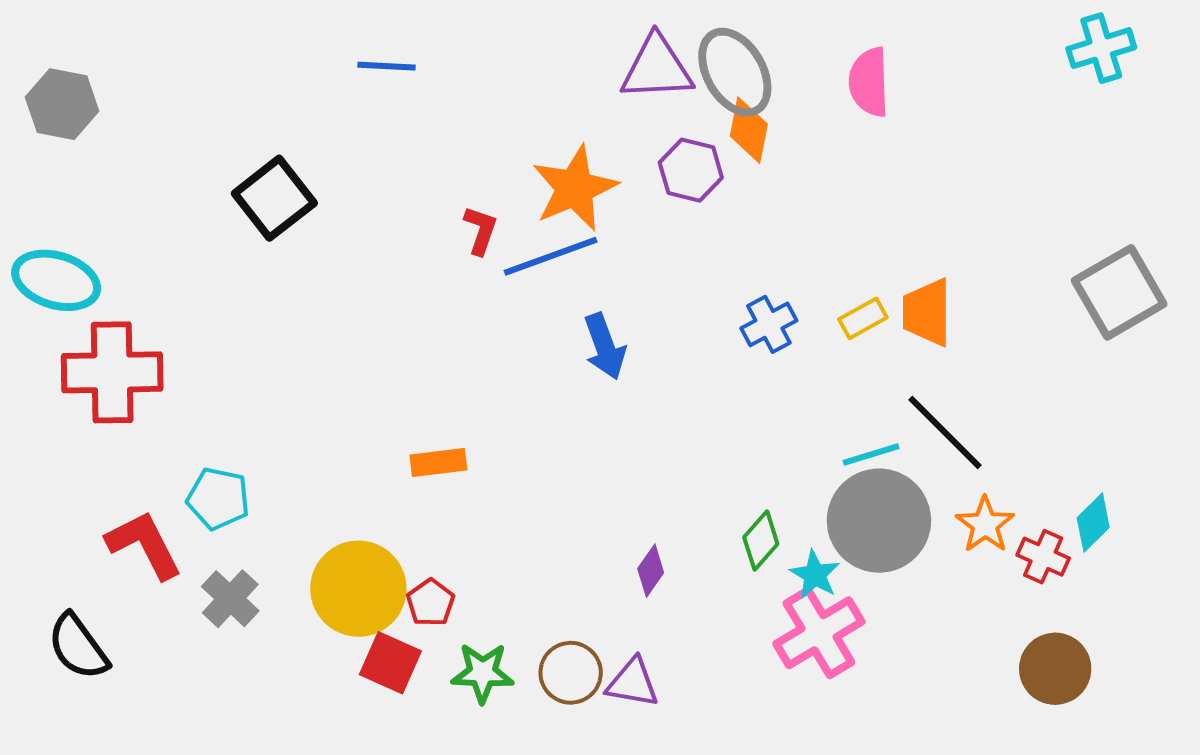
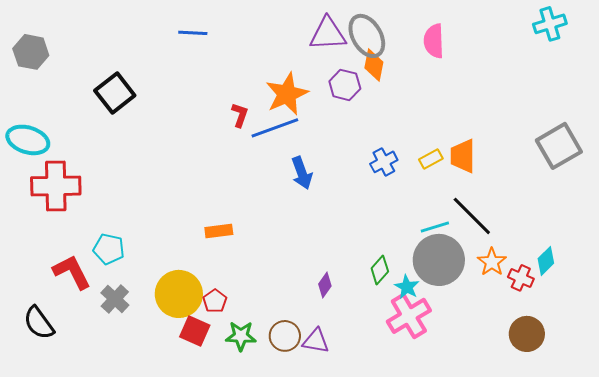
black square: (274, 198) -> (115, 93), moved

